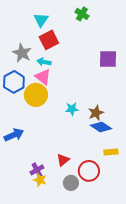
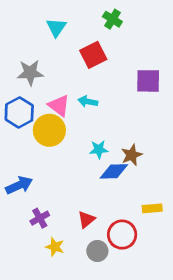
red square: (49, 40) -> (93, 55), moved
gray star: (22, 53) -> (30, 73), turned -30
cyan arrow: (44, 62) -> (88, 101), moved
blue diamond: (101, 127) -> (114, 171), moved, turned -35
purple cross: (37, 170) -> (40, 218), moved

